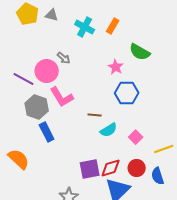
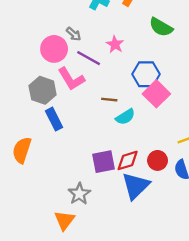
pink star: (116, 67) -> (115, 44), moved
purple line: (24, 79) -> (89, 58), moved
pink square: (136, 137) -> (156, 94), moved, size x1.6
orange semicircle: (19, 159) -> (22, 150), turned -115

